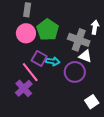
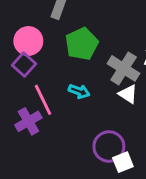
pink circle: (26, 33) -> (28, 41), moved
purple square: (39, 58) -> (24, 65), moved
purple circle: (75, 72) -> (109, 147), moved

